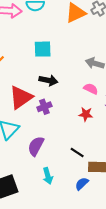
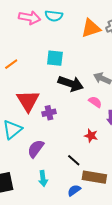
black arrow: (48, 80) -> (71, 84), moved, size x1.4
red triangle: (21, 97) -> (28, 101), turned -35
red star: (86, 114) -> (91, 136), moved

